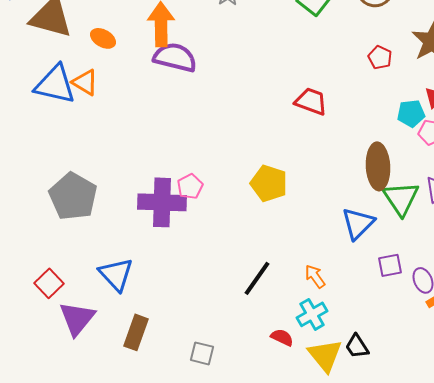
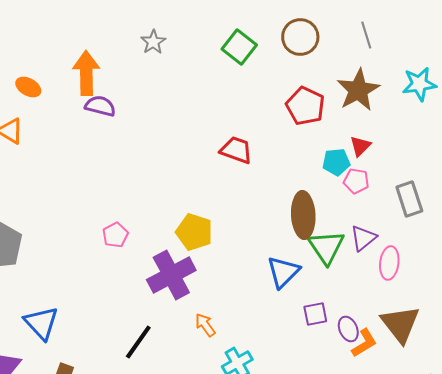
purple semicircle: (175, 57) -> (100, 106), size x0.7
red pentagon: (380, 57) -> (305, 106), size x1.6
purple cross: (162, 202) -> (171, 275), moved, turned -30
orange arrow: (315, 276) -> (205, 325), moved
black line: (257, 278) -> (138, 342), moved

